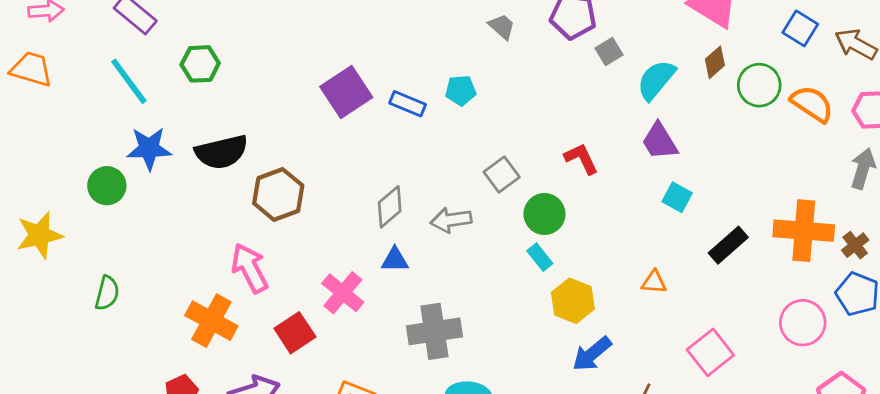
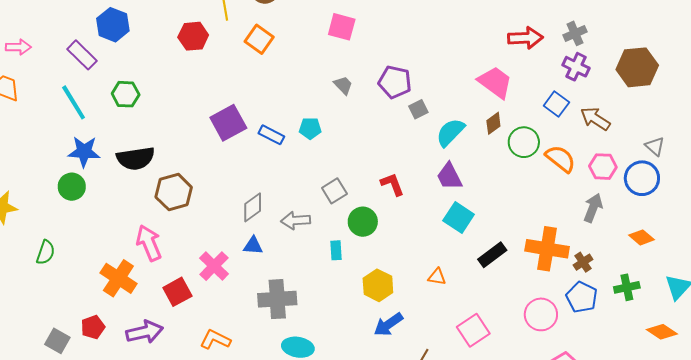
green circle: (107, 186) -> (72, 187), moved
cyan square: (677, 197) -> (459, 217), size x1.4
cyan rectangle: (540, 257) -> (336, 250), moved, turned 30

